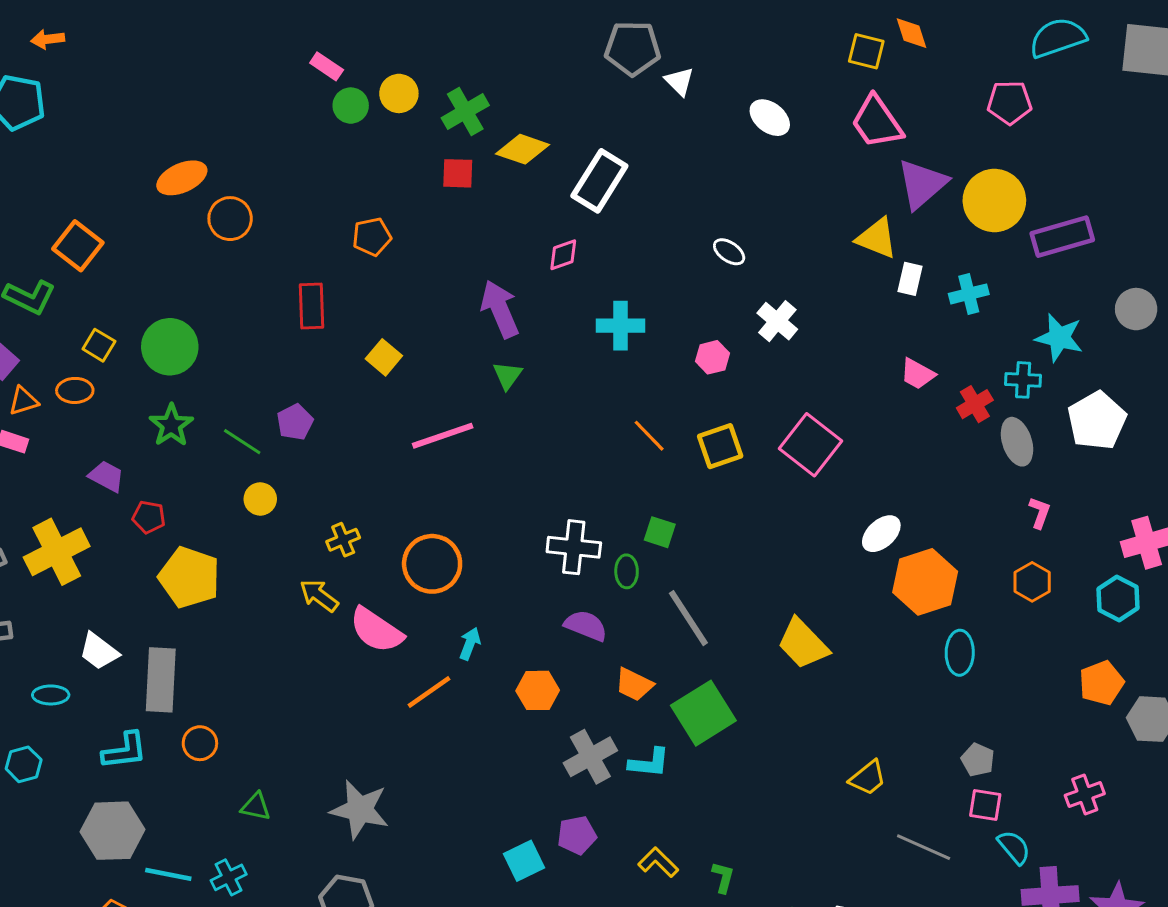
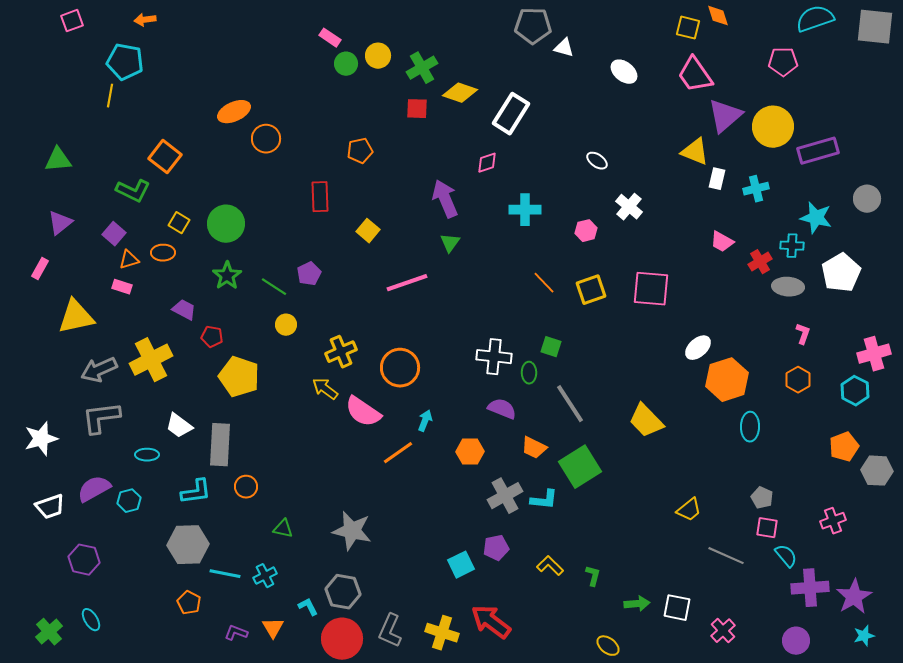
white triangle: (679, 81) -> (564, 48), turned -30
gray ellipse: (1017, 442) -> (788, 287), turned -68
pink square: (810, 445) -> (651, 289), turned -33
yellow cross: (343, 540) -> (341, 352), size x1.4

